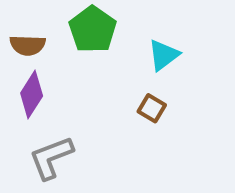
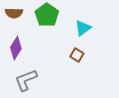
brown semicircle: (28, 45) -> (14, 13), moved

